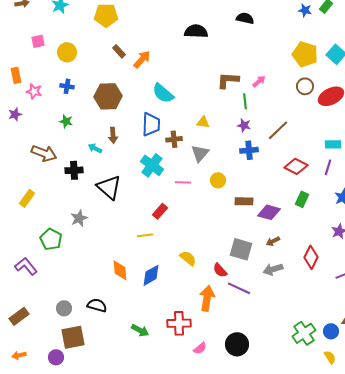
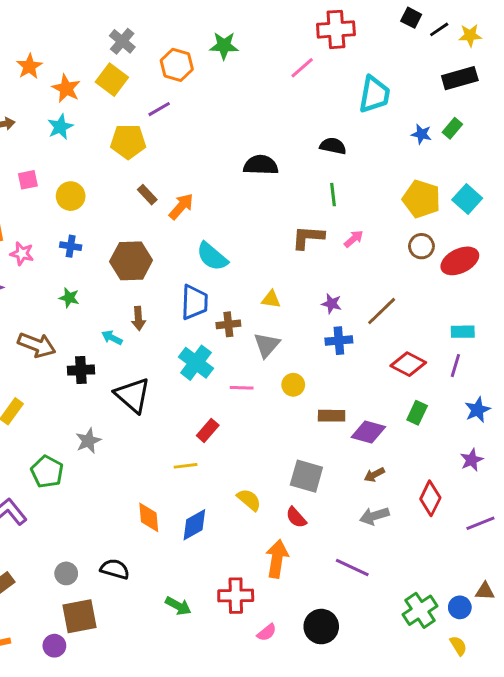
green line: (245, 101) -> (333, 195), moved
gray square: (241, 249) -> (306, 476), moved
purple line: (239, 288) -> (352, 568), moved

